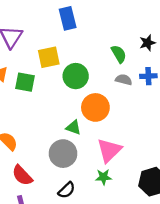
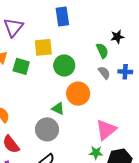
black star: (148, 43) -> (117, 37), moved
gray semicircle: (124, 80) -> (104, 73), turned 32
pink triangle: (109, 150) -> (106, 130), moved
green star: (103, 177) -> (96, 153), moved

